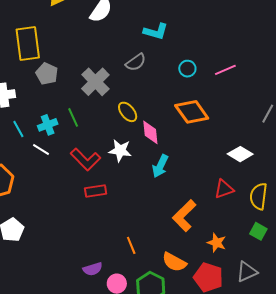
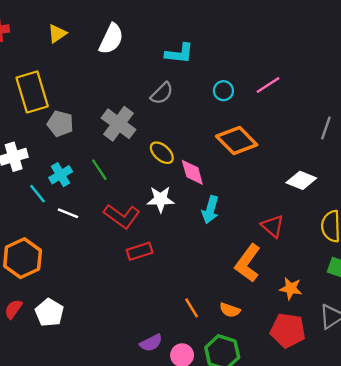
cyan cross: (48, 125) -> (61, 175), moved
red triangle: (224, 189) -> (273, 226), moved, turned -50
orange semicircle: (174, 262) -> (230, 310), moved, size x0.7

